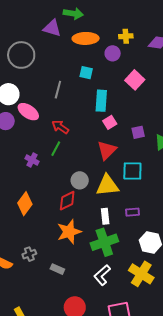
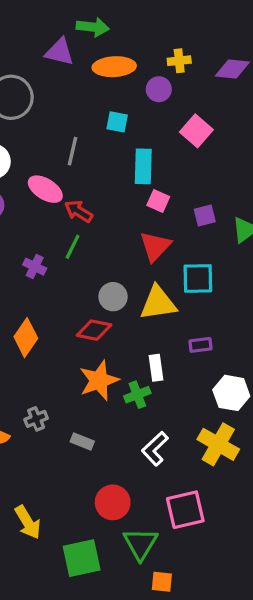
pink ellipse: (28, 112) -> (45, 189), moved
pink square: (110, 122) -> (158, 201), turned -32
red diamond: (67, 201) -> (94, 330), turned 40
white rectangle: (105, 216) -> (156, 368), moved
green cross: (104, 242) -> (137, 395), moved, size x0.6

